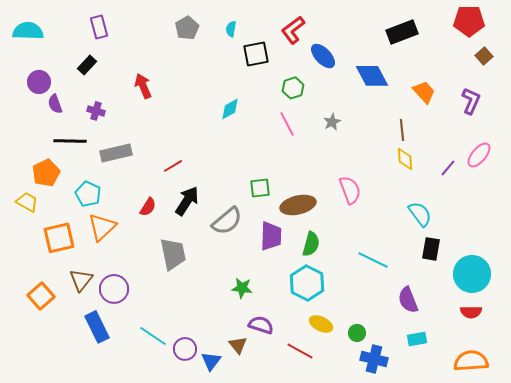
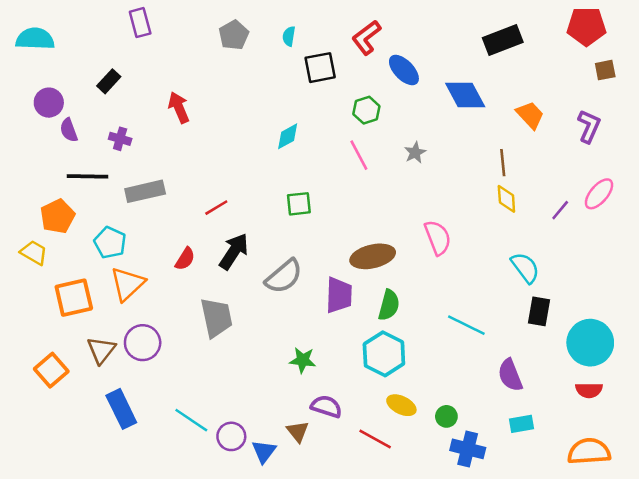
purple rectangle: (99, 27) -> (140, 23), moved
brown square: (484, 56) -> (605, 70), turned 30
green square: (260, 188) -> (299, 204), moved
purple circle: (114, 289) -> (143, 343), moved

